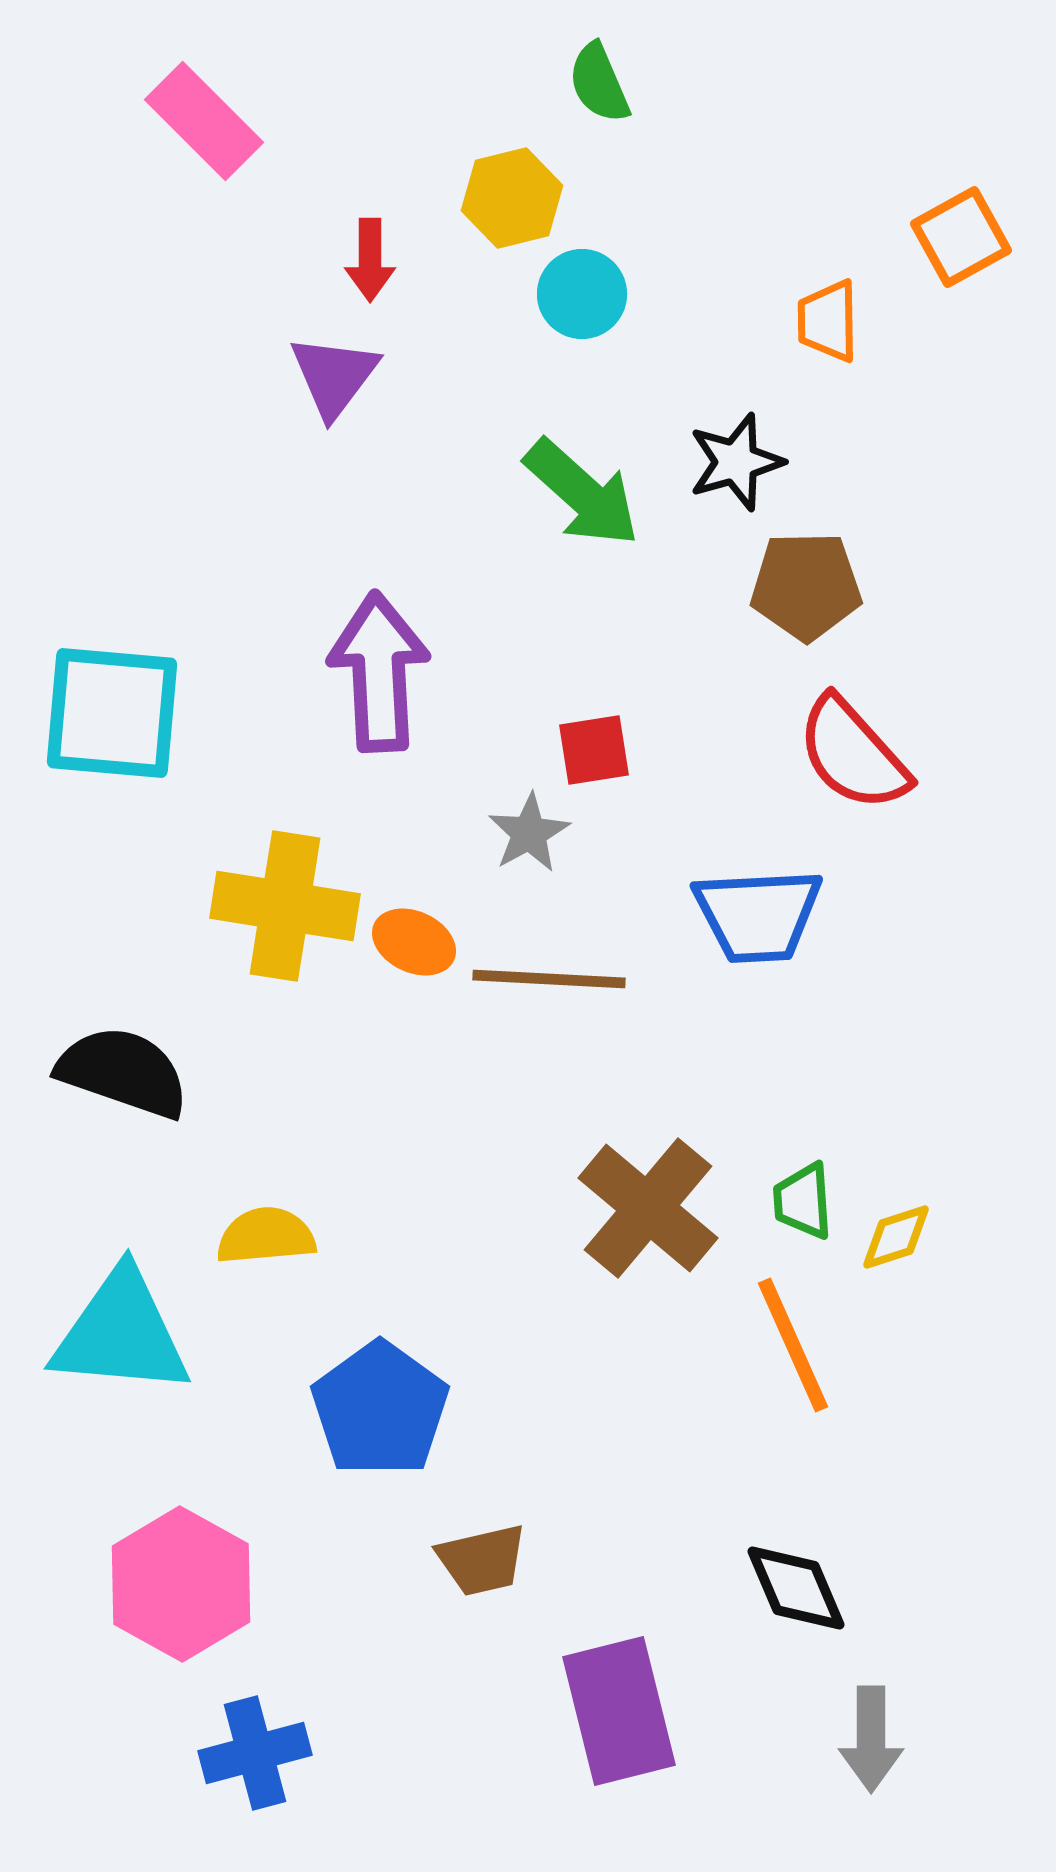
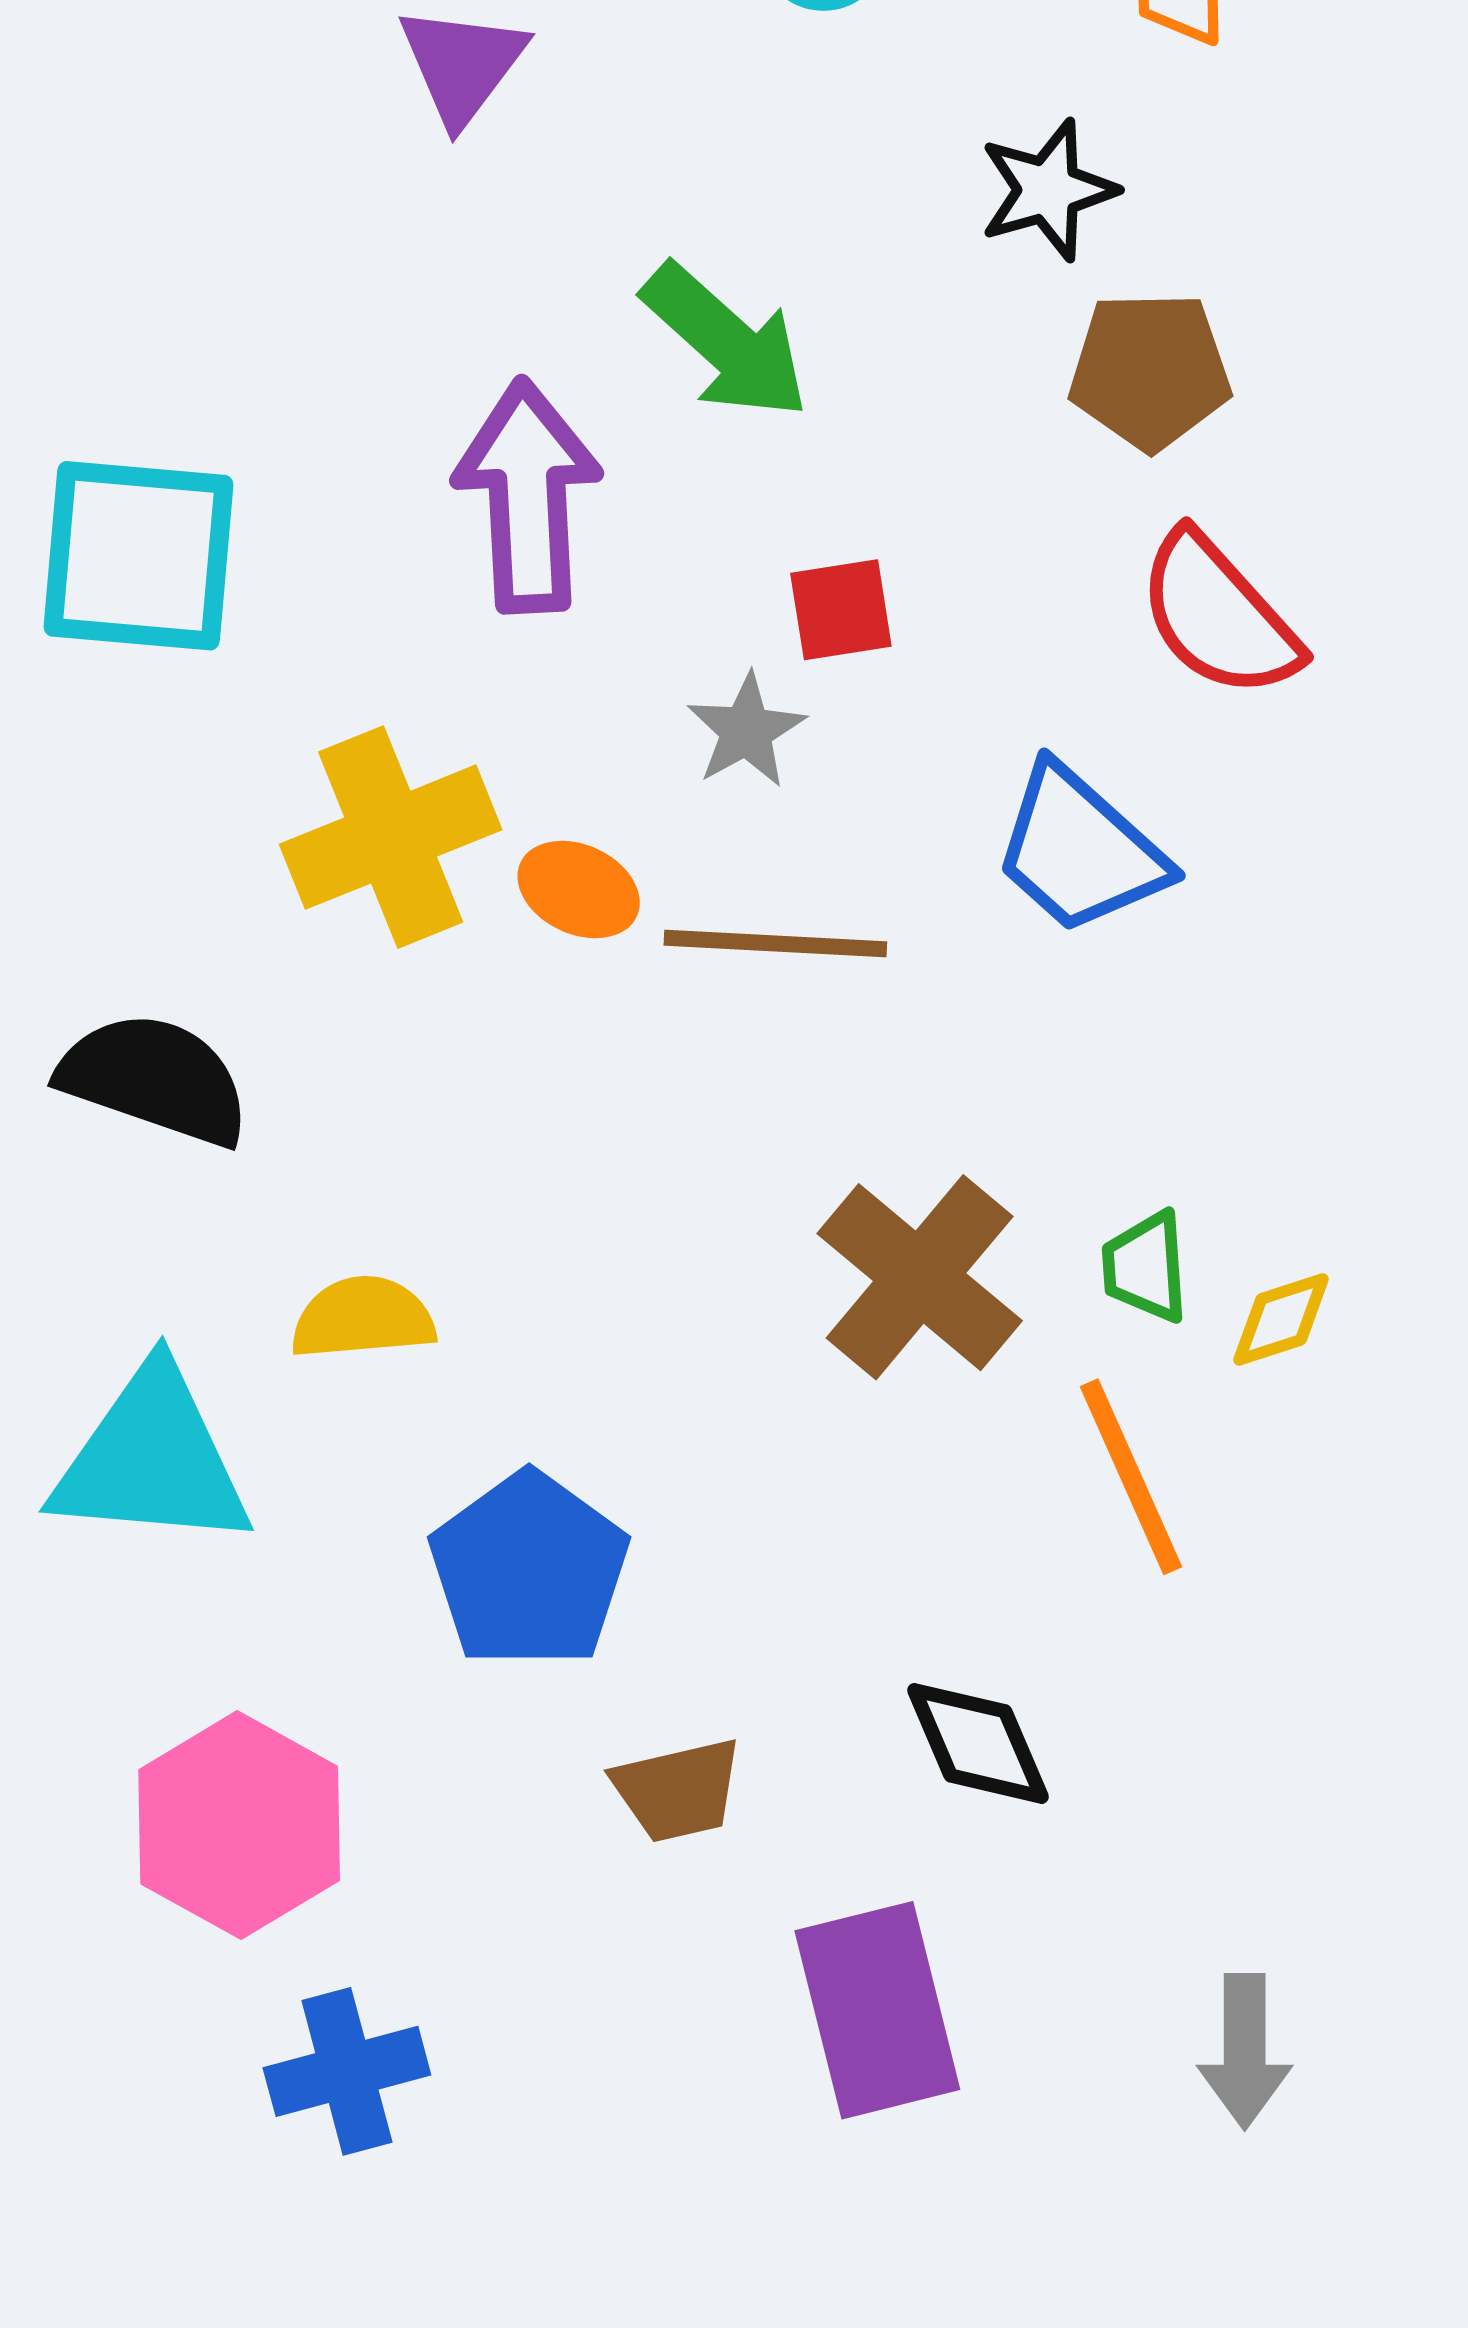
green arrow: (582, 493) -> (726, 342), moved
yellow cross: (285, 906) -> (391, 837), turned -31
blue trapezoid: (758, 915) -> (1080, 850), turned 45
black diamond: (796, 1588) -> (978, 1743), moved

